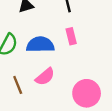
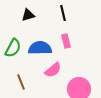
pink semicircle: (45, 77) -> (53, 70), moved

